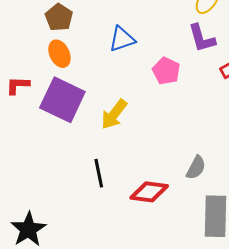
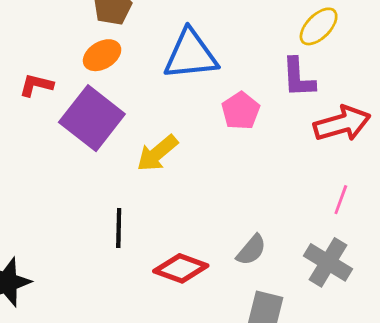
blue triangle: (122, 39) -> (191, 55), size x1.5
orange ellipse: (59, 54) -> (102, 55), turned 72

